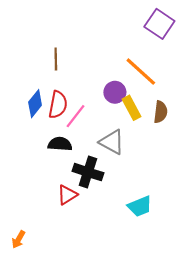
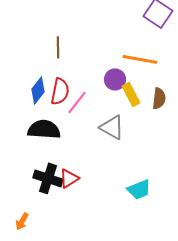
orange line: (141, 72) -> (140, 59), turned -32
black semicircle: (60, 144) -> (44, 129), moved, size x1.4
black cross: (88, 172) -> (48, 178), moved

